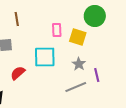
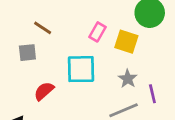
brown line: (17, 19) -> (43, 28), moved, turned -48
pink rectangle: (57, 30) -> (97, 32), turned 32

